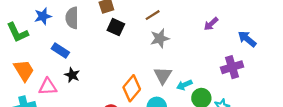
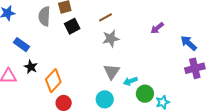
gray semicircle: (72, 18) -> (44, 16), moved
black square: (116, 27) -> (72, 26), turned 35
purple cross: (232, 67) -> (195, 68), moved
orange diamond: (132, 88) -> (53, 81), moved

